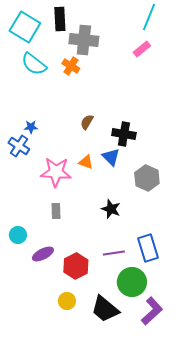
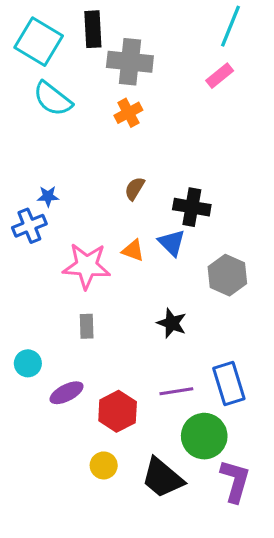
orange cross: (71, 66) -> (128, 113), moved, turned 30
blue cross: (19, 146) -> (29, 226), turned 35
purple L-shape: (152, 311) -> (235, 481), turned -32

